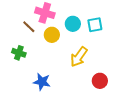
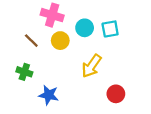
brown line: (29, 27) -> (31, 41), moved
green cross: (19, 53) -> (24, 72), moved

